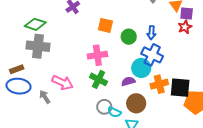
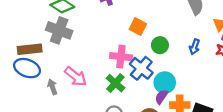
blue arrow: (151, 33) -> (195, 47), moved
blue cross: (152, 55) -> (141, 68), moved
brown rectangle: (17, 69) -> (30, 49), size x1.5
purple semicircle: (128, 81) -> (161, 97), moved, turned -56

